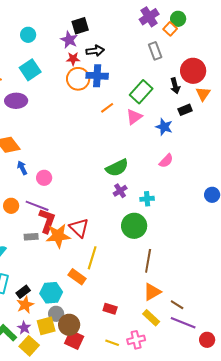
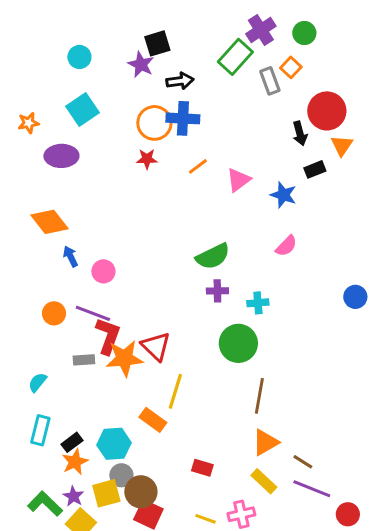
orange square: (170, 29) -> (291, 67), moved
red star: (73, 59) -> (147, 159), moved
green rectangle: (141, 92) -> (235, 57), moved
purple cross: (120, 191) -> (217, 291), turned 32

